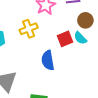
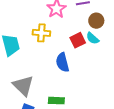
yellow cross: (29, 29) -> (41, 33), turned 30

